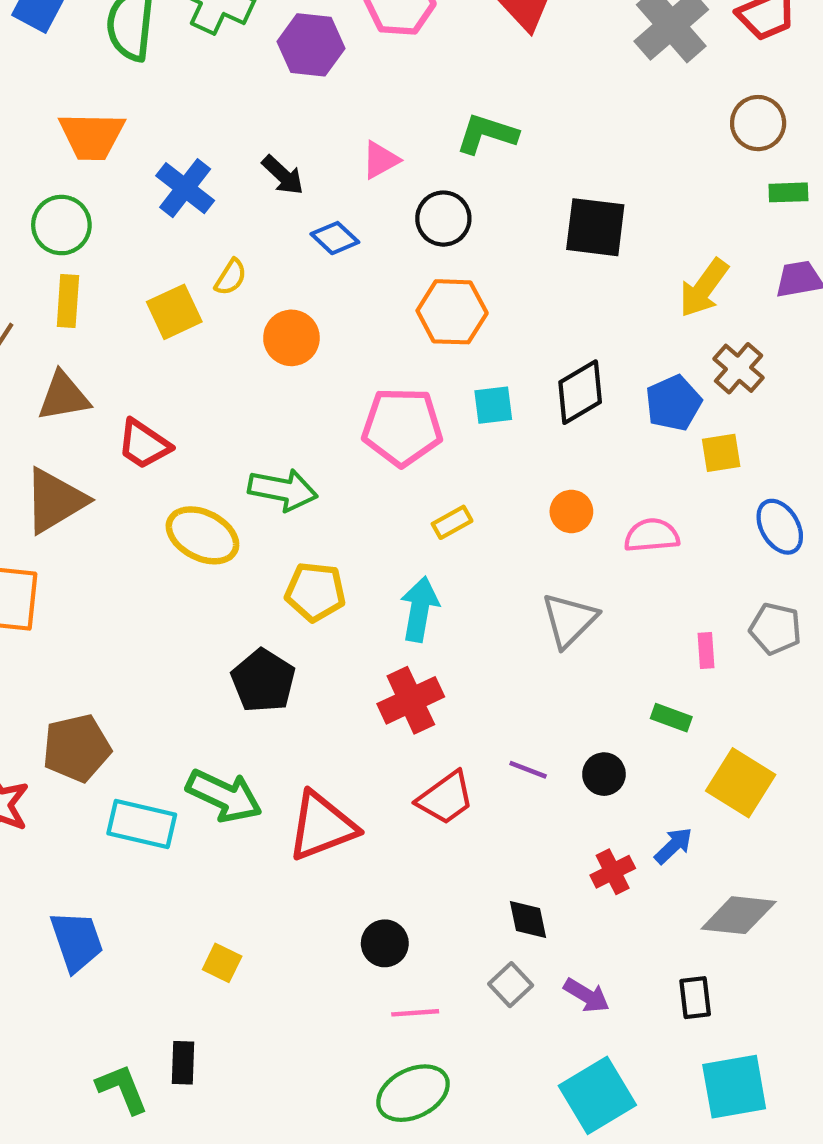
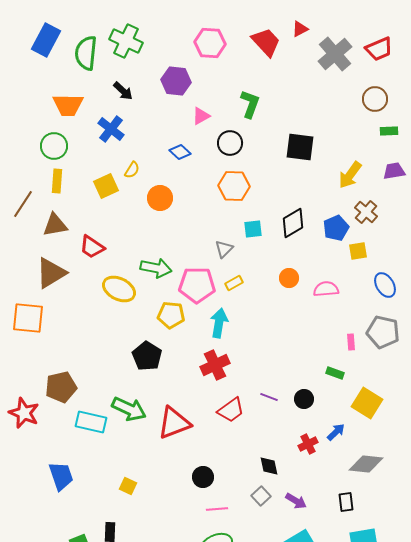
purple hexagon: (311, 45) -> (176, 81), moved
green L-shape: (487, 134) -> (250, 104), turned 92
black arrow: (283, 175) -> (123, 91), moved
pink pentagon: (402, 427) -> (197, 285), moved
gray triangle: (569, 620) -> (224, 249), moved, size x0.7
gray pentagon: (775, 629) -> (383, 332), size x1.4

